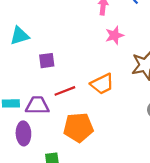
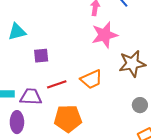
pink star: (114, 35) -> (105, 35), size x1.5

